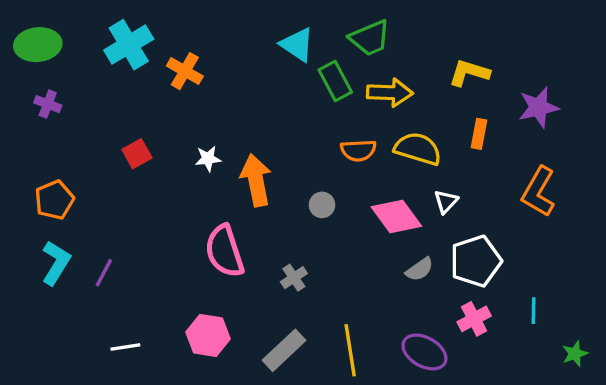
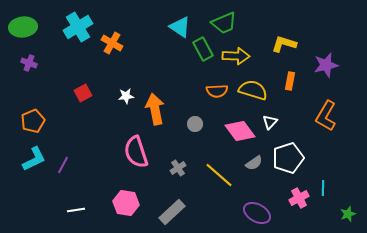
cyan L-shape: (56, 263) -> (34, 159), turned 32
pink cross: (474, 319) -> (299, 198), moved
yellow line: (350, 350) -> (219, 175), moved, turned -40

